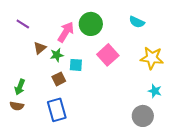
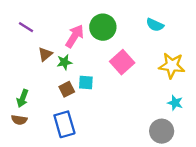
cyan square: (76, 65) -> (86, 83), moved

